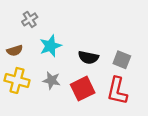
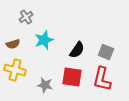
black semicircle: (88, 57) -> (77, 50), turned -66
gray star: (52, 80) -> (45, 85), moved
red square: (83, 89) -> (72, 77), turned 35

